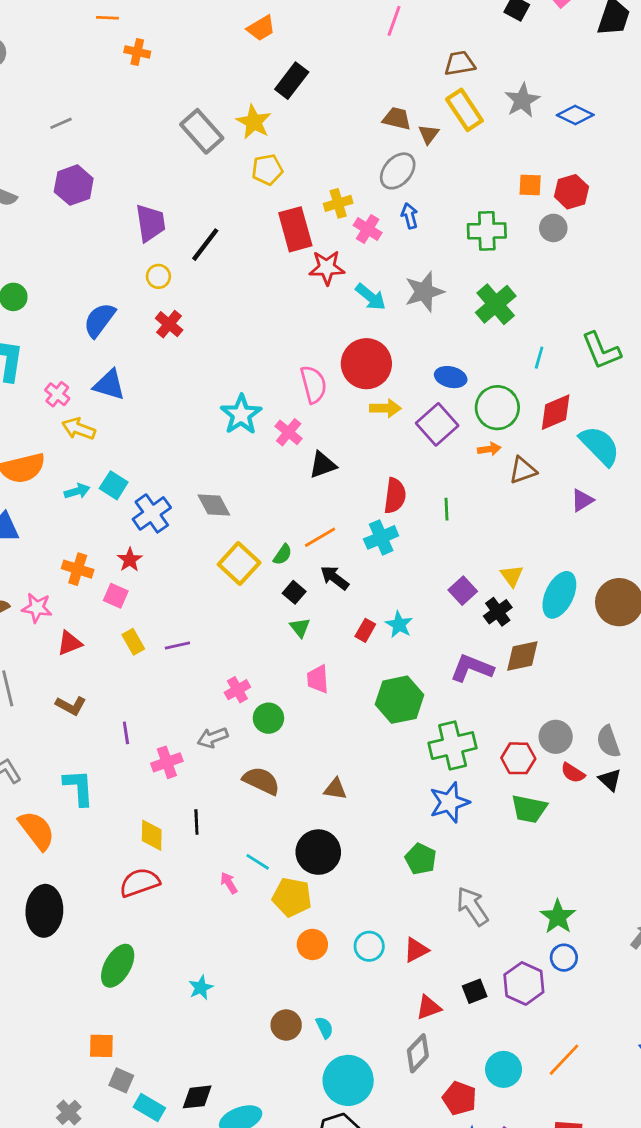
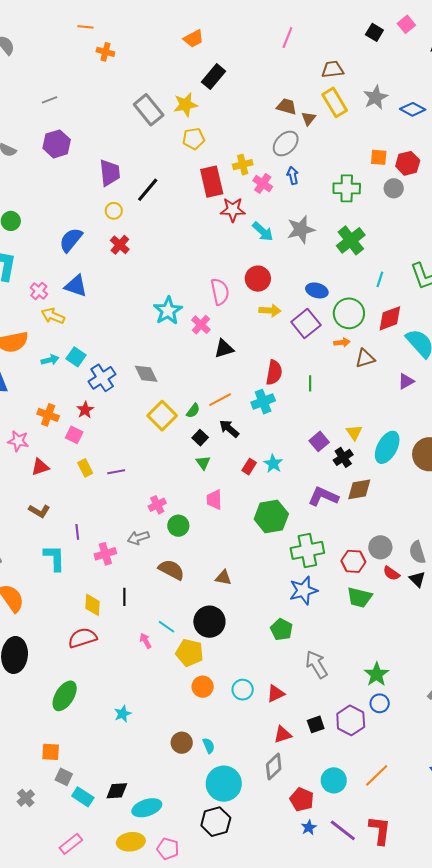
yellow star: (254, 122) -> (186, 105), turned 30
red circle: (366, 364) -> (258, 279), size x0.7
cyan L-shape: (79, 787) -> (54, 558), moved

